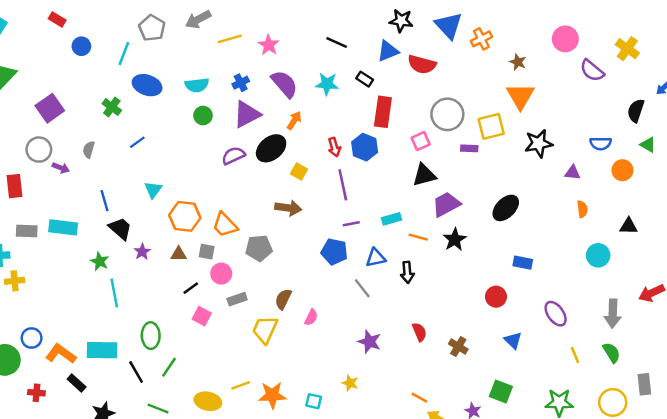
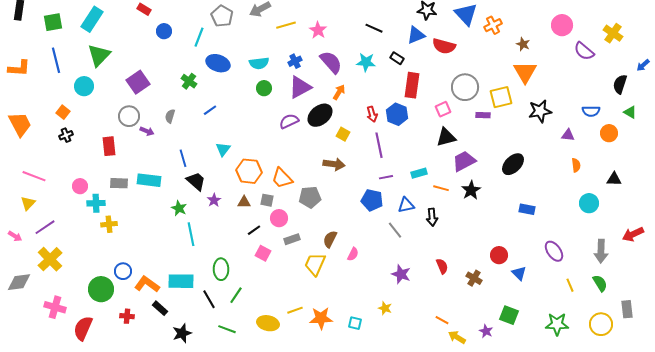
red circle: (496, 297) -> (499, 255), moved

